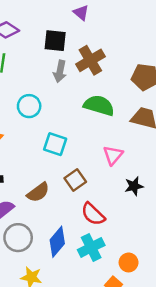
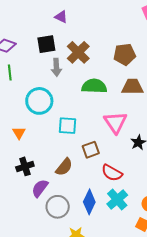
cyan circle: (29, 106) -> (39, 101), size x1.4
pink triangle: (113, 155) -> (115, 122), size x1.4
brown square: (75, 180) -> (91, 150), turned 30

